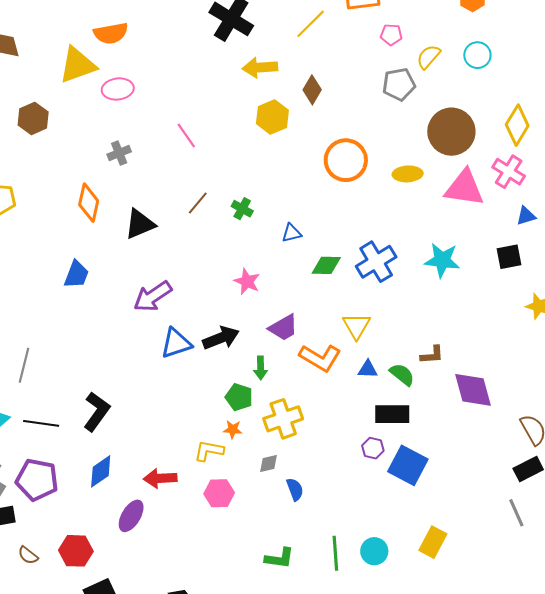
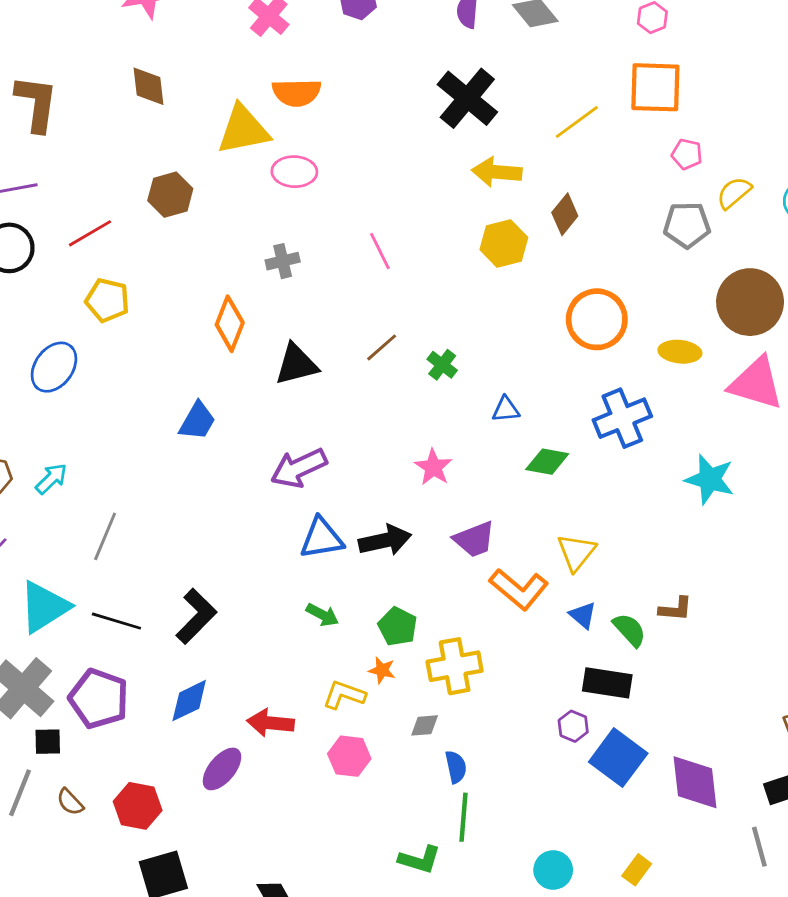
blue cross: (376, 262) -> (622, 418), moved
green arrow: (261, 368) -> (322, 615), moved, turned -70
blue triangle: (368, 369) -> (583, 615), turned 30
purple diamond: (473, 390) -> (695, 782), moved
yellow rectangle: (433, 542) -> (637, 870), size x0.7
green line: (335, 553) -> (464, 817), moved

